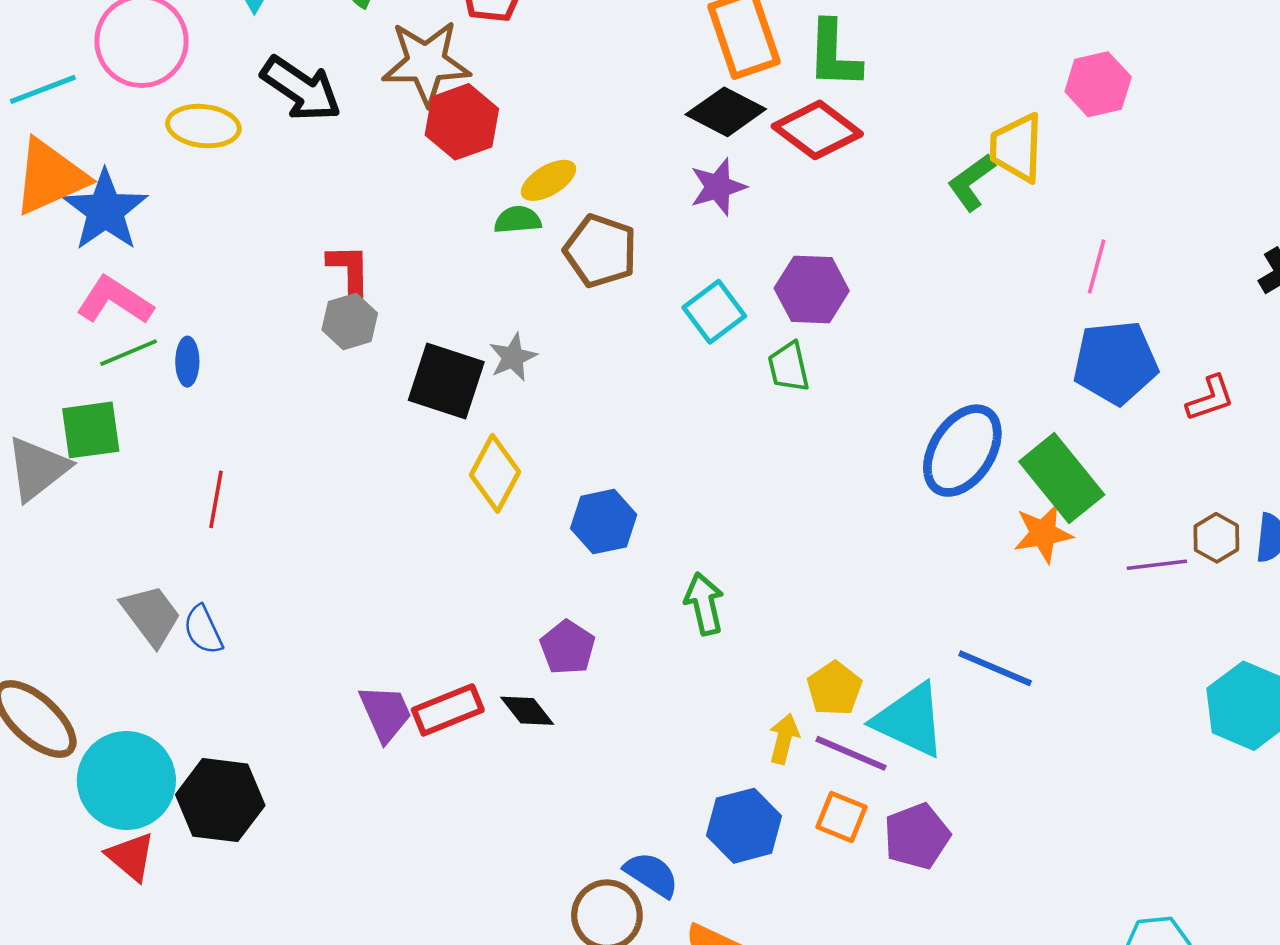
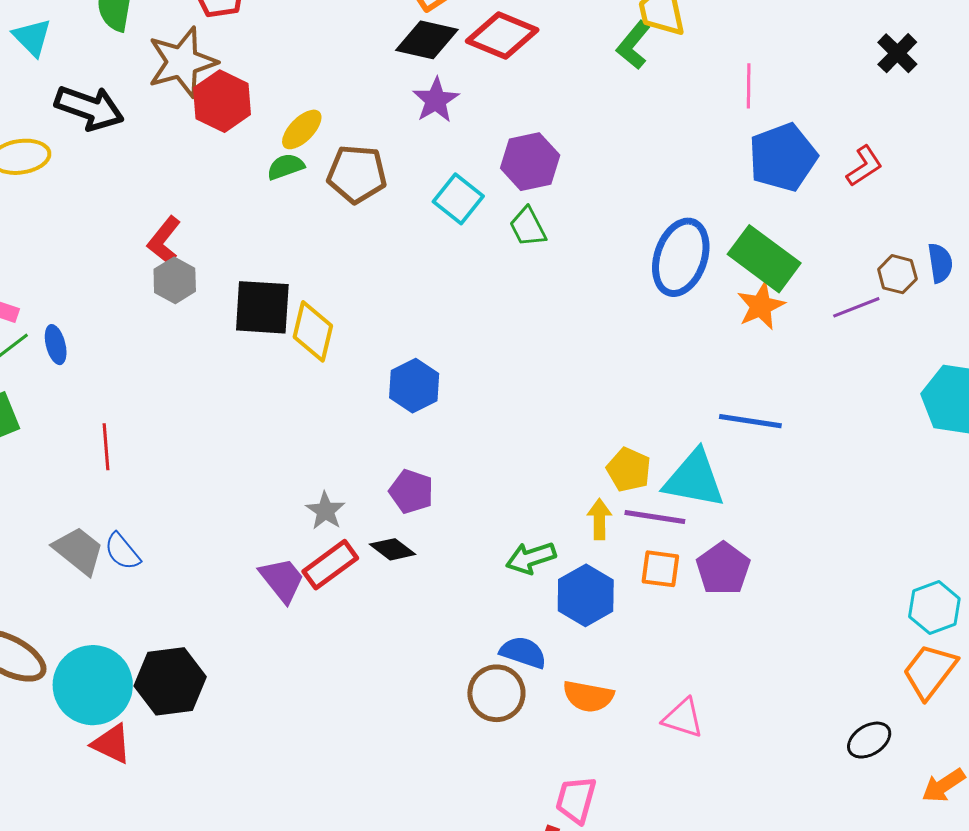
red L-shape: (349, 271) -> (164, 240), turned -126
gray star: (513, 357) -> (325, 511), moved
yellow diamond: (495, 473) -> (313, 331), moved
green arrow: (704, 604) -> (531, 558), moved, turned -81

